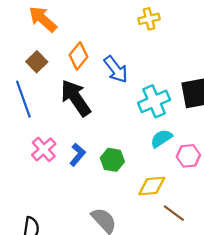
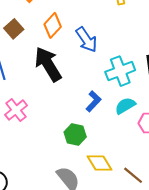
blue L-shape: (78, 155) -> (93, 101), moved
green hexagon: (112, 160) -> (75, 135), moved
yellow diamond: (152, 186) -> (100, 163), moved, turned 60

